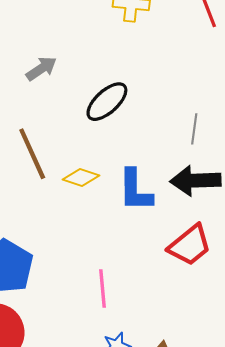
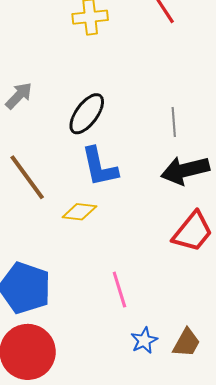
yellow diamond: (81, 178) -> (79, 212), moved
blue L-shape: (135, 190) -> (99, 167), moved

